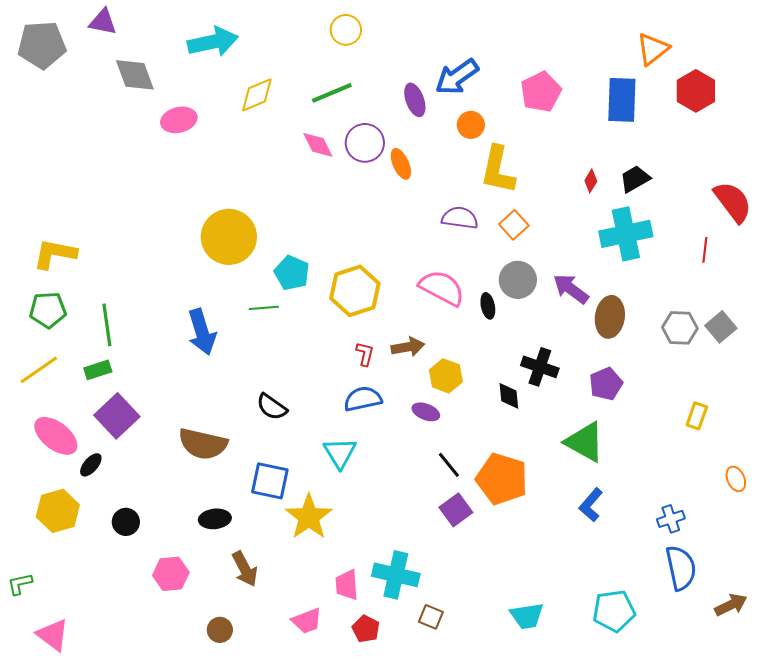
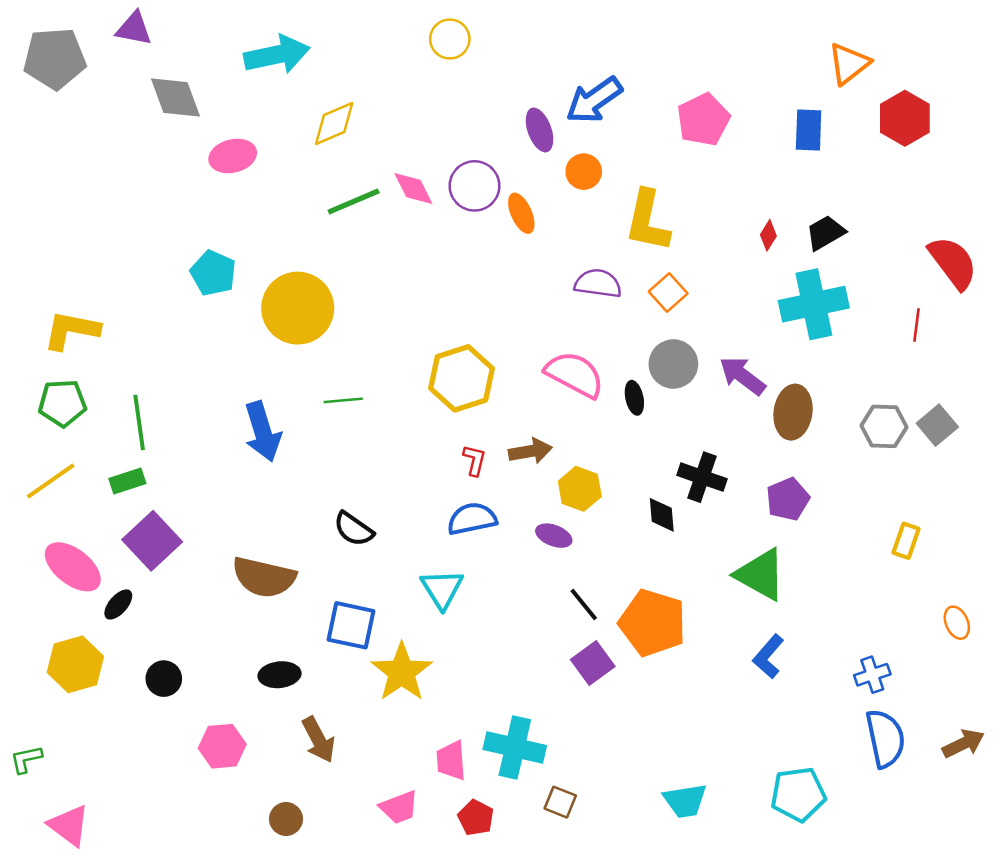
green line: (332, 93) -> (354, 201), moved
blue rectangle: (622, 100) -> (809, 130), size x0.7
orange circle: (471, 125) -> (584, 172), moved
cyan pentagon: (292, 273) -> (213, 273), moved
brown arrow: (731, 605) -> (963, 744), moved

